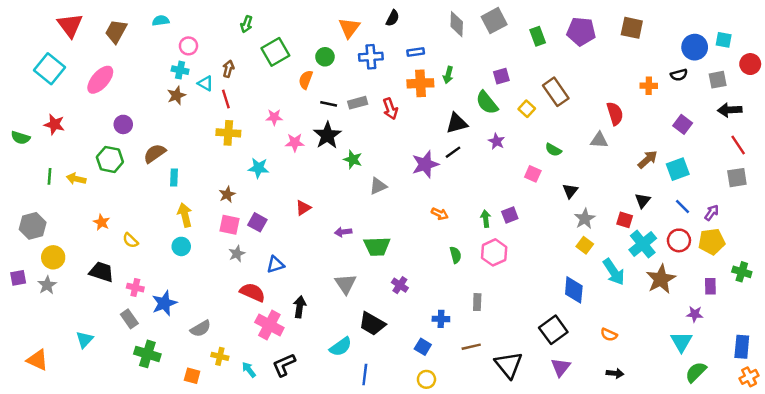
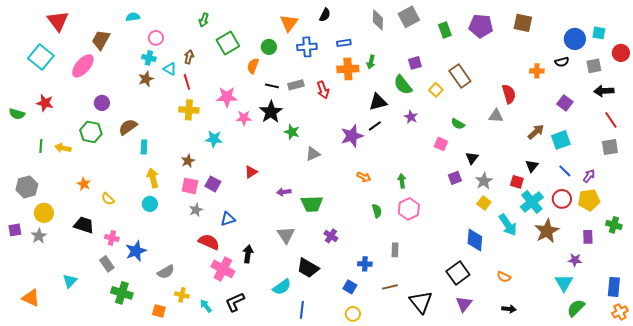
brown trapezoid: (116, 31) -> (101, 40), moved
pink star: (274, 117) -> (227, 97), size x1.5
purple square: (510, 215) -> (455, 178), moved

